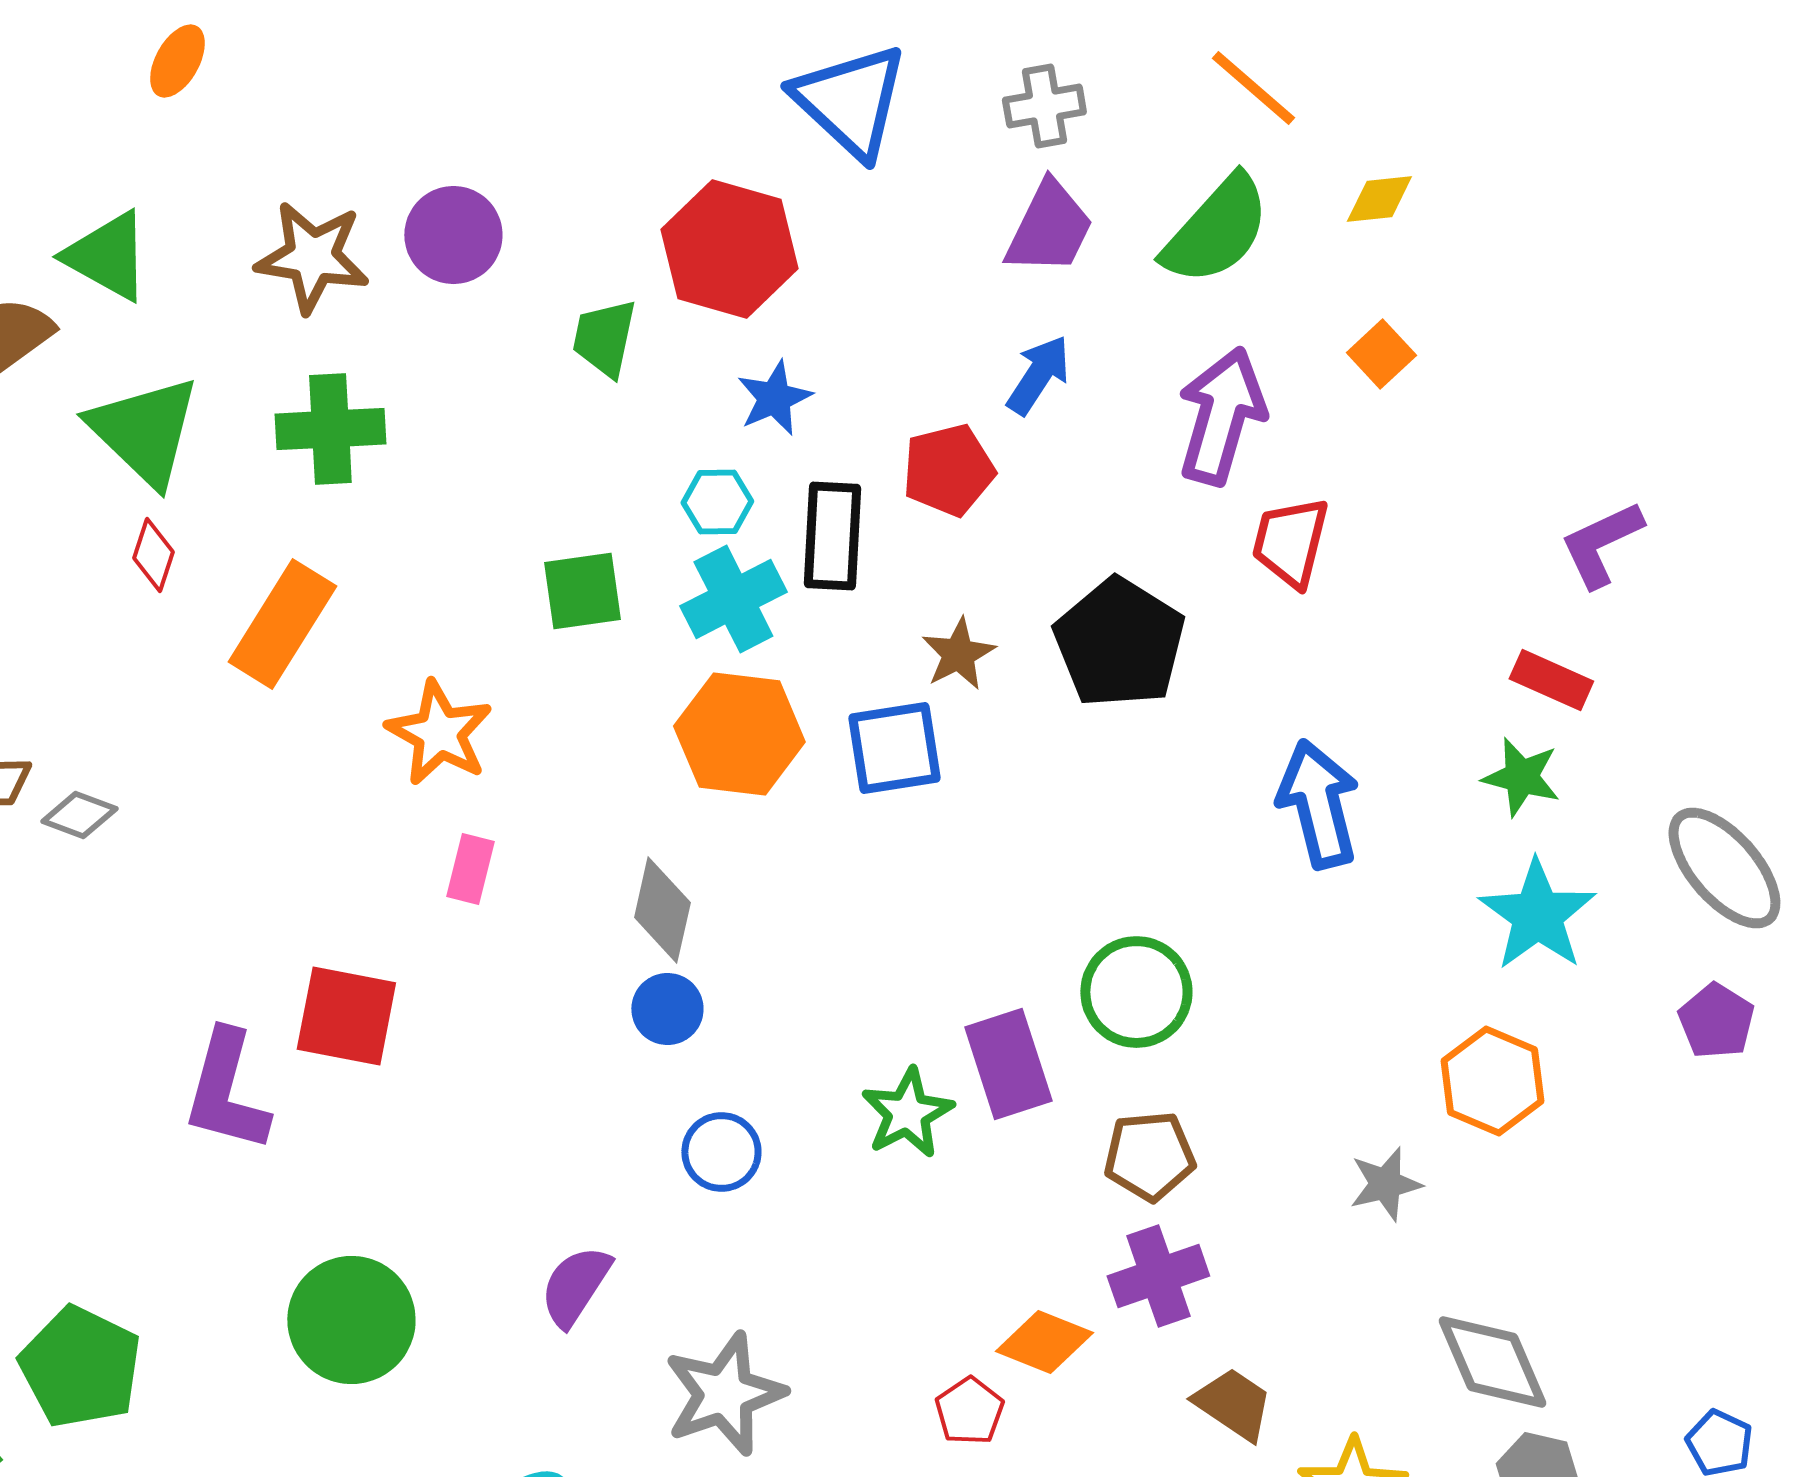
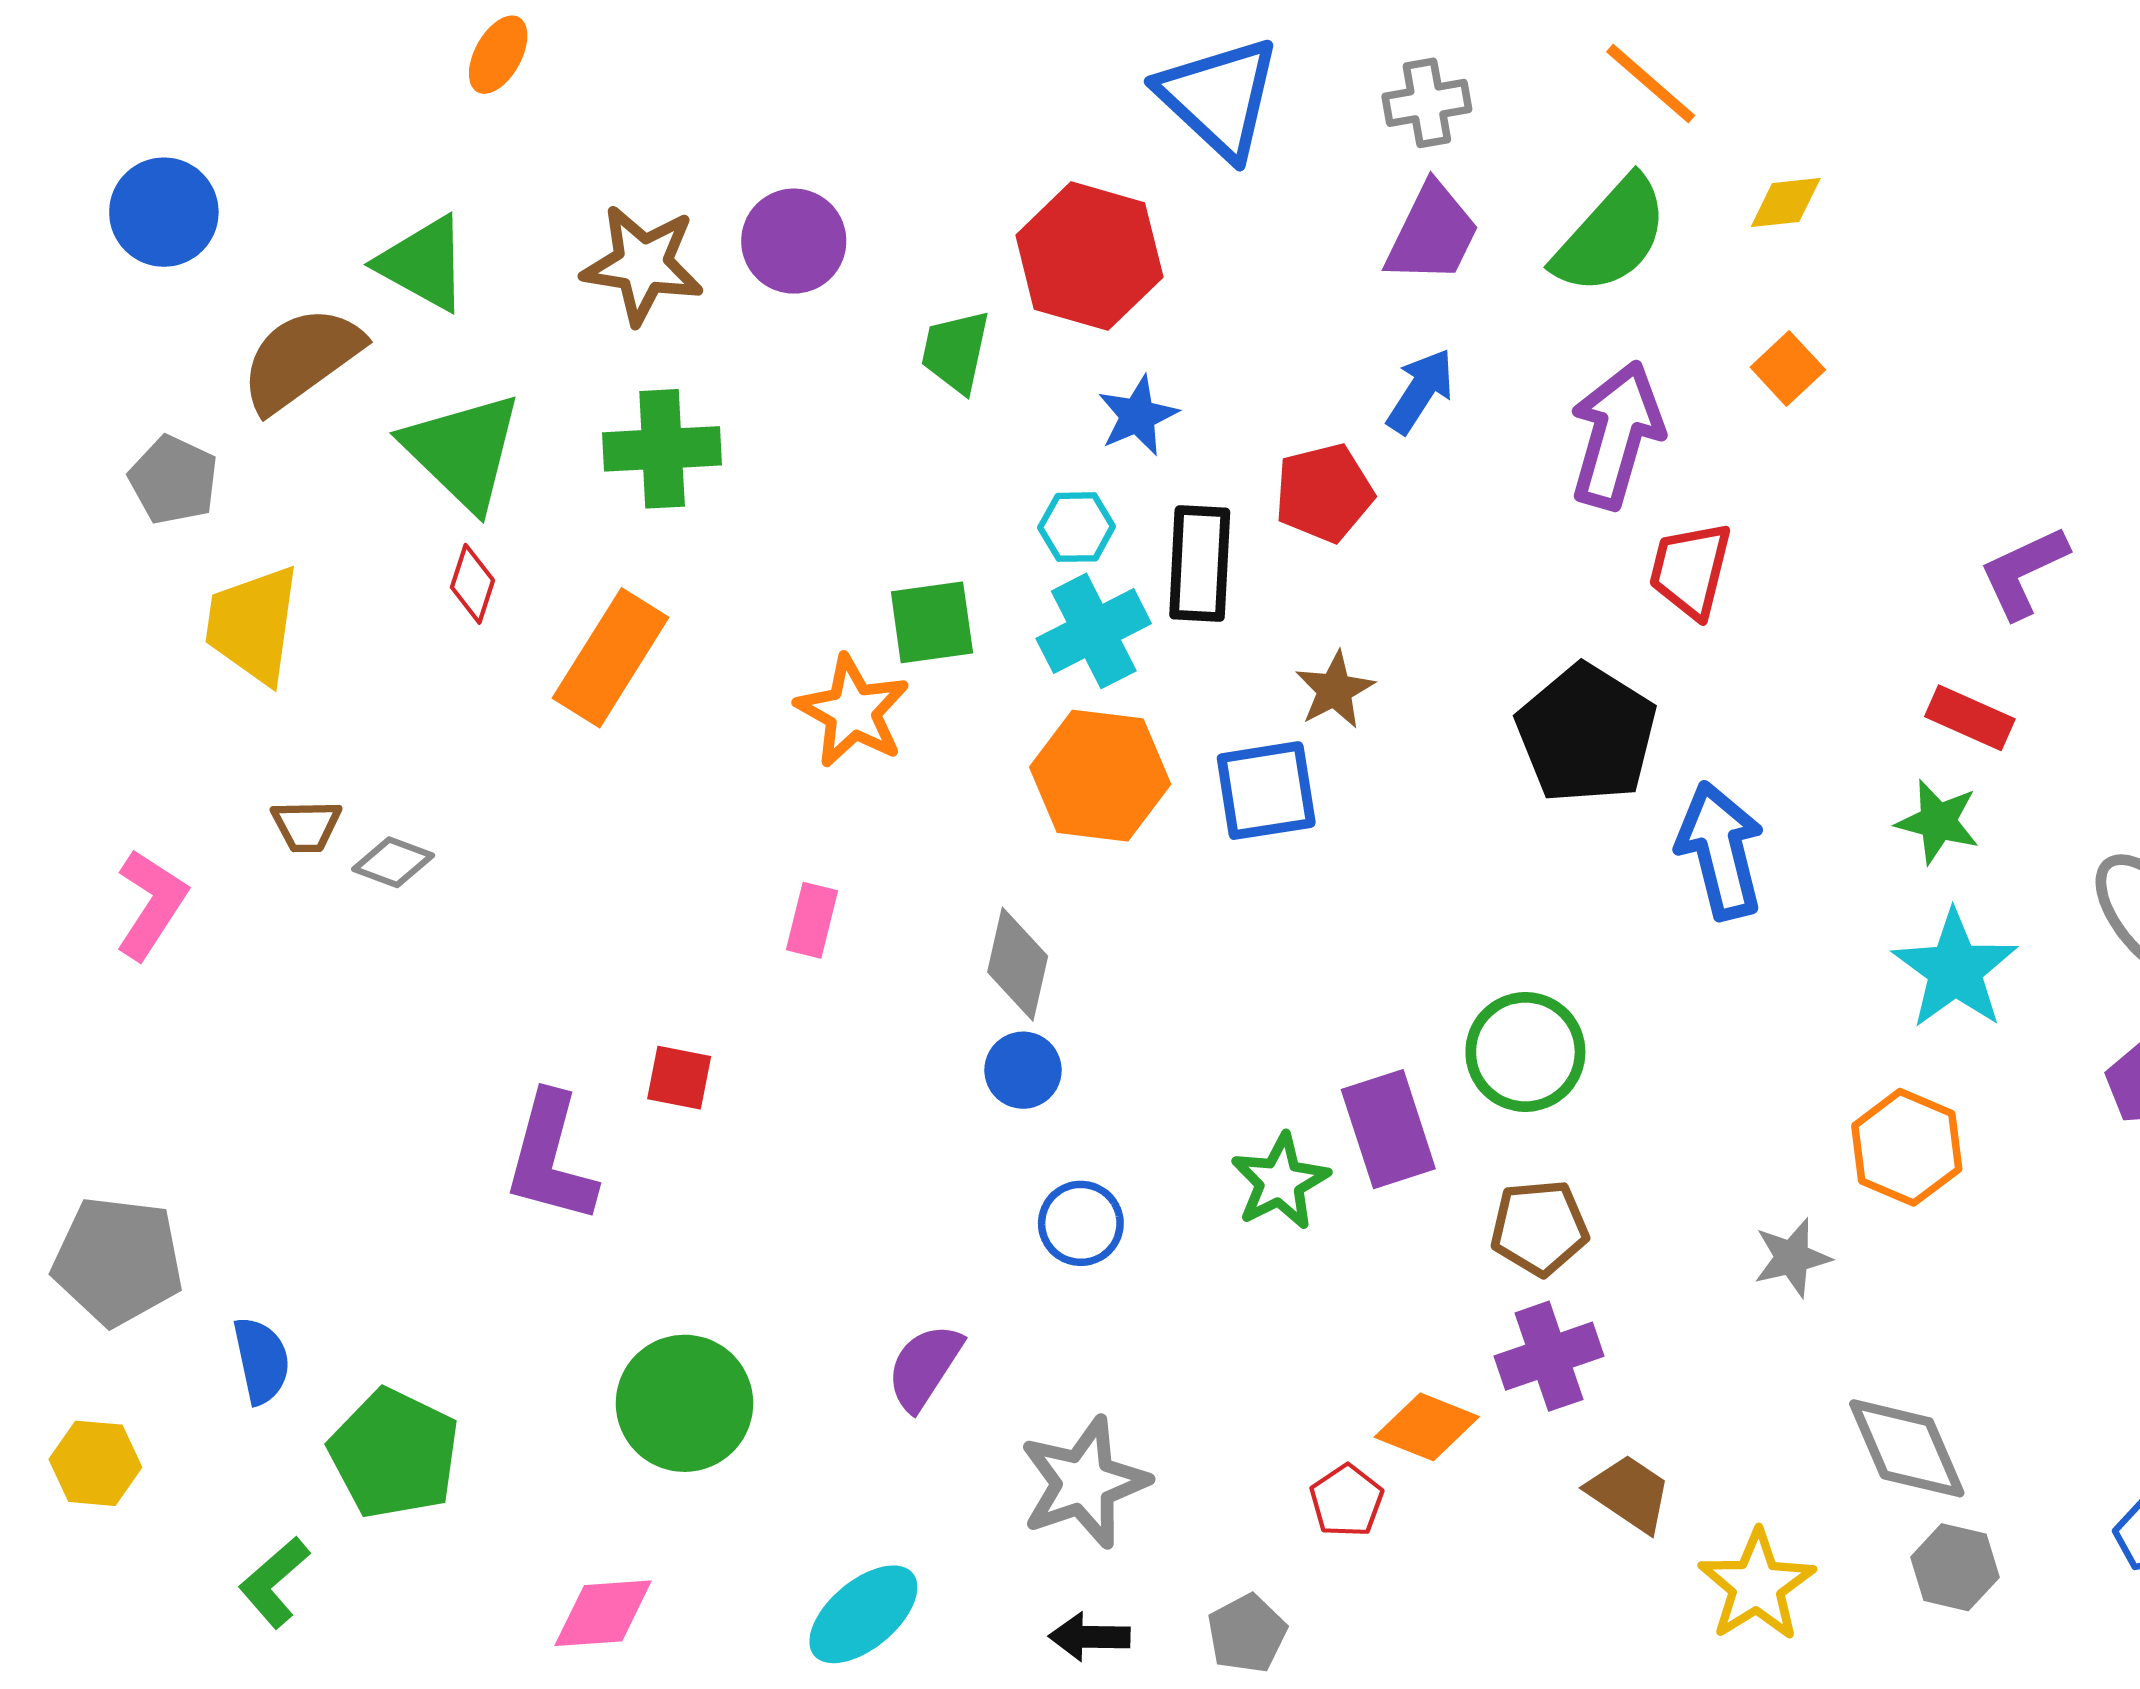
black pentagon: (1119, 643) -> (1586, 734), moved
orange star: (439, 733) -> (853, 711), moved
red square: (346, 1016) -> (679, 1078), size x0.6

